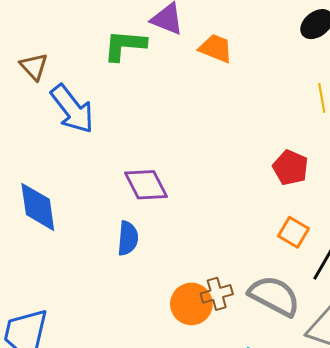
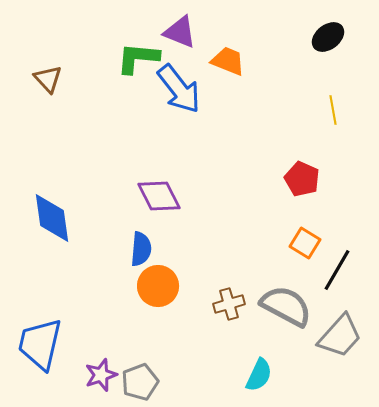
blue arrow: (72, 109) -> (179, 89), moved
orange circle: (191, 304) -> (158, 286), moved

